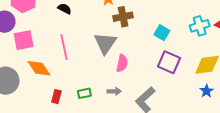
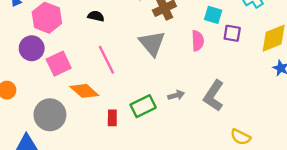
purple square: (169, 62) -> (232, 33), moved, size x0.7
pink semicircle: (122, 63) -> (198, 41), moved
green rectangle: (84, 93) -> (143, 106), size x1.5

